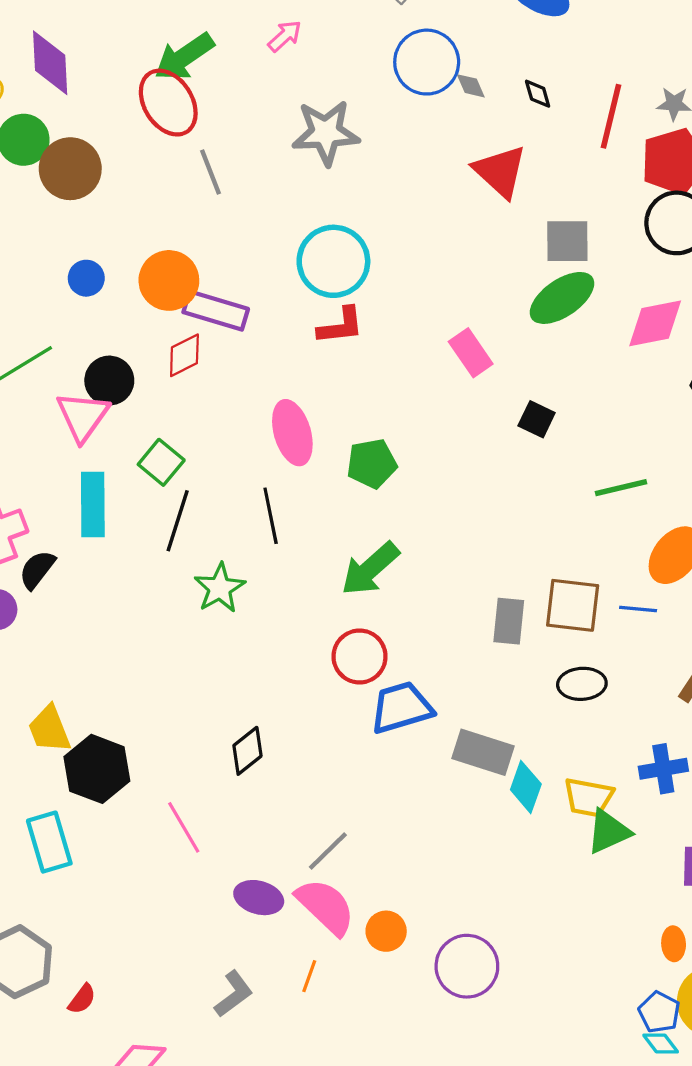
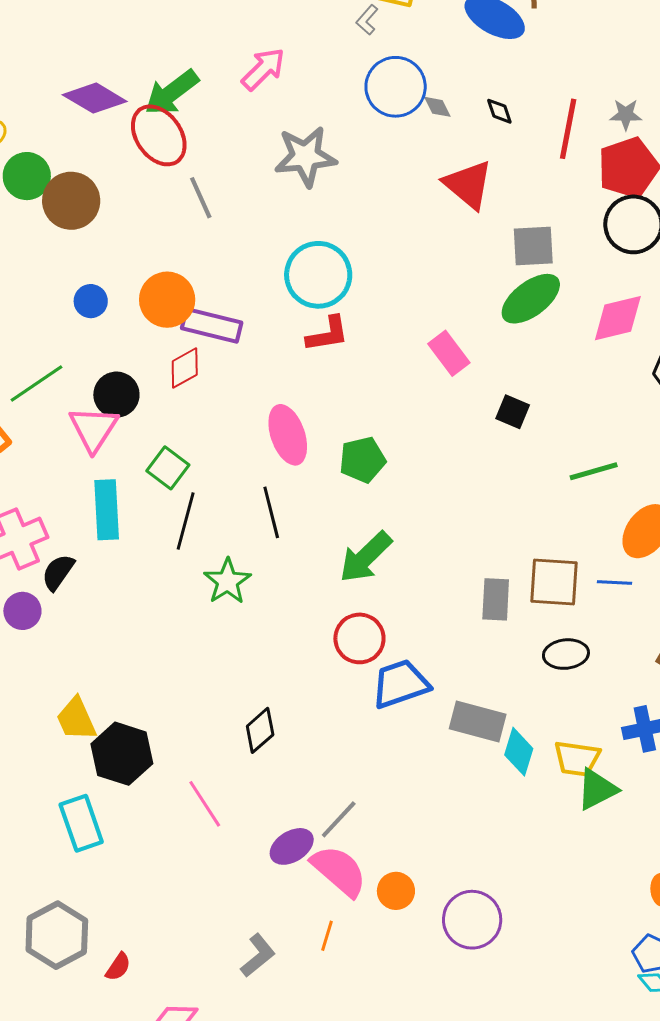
pink arrow: (285, 36) -> (263, 69), size x1.4
purple diamond: (50, 63) -> (95, 98), moved, turned -54
purple ellipse: (259, 898) -> (292, 846), moved, turned -45

